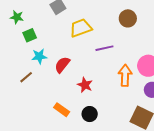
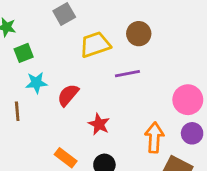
brown circle: (128, 18) -> (139, 34), moved
orange arrow: (125, 75) -> (154, 137), moved
brown line: (26, 77) -> (17, 111), turned -56

